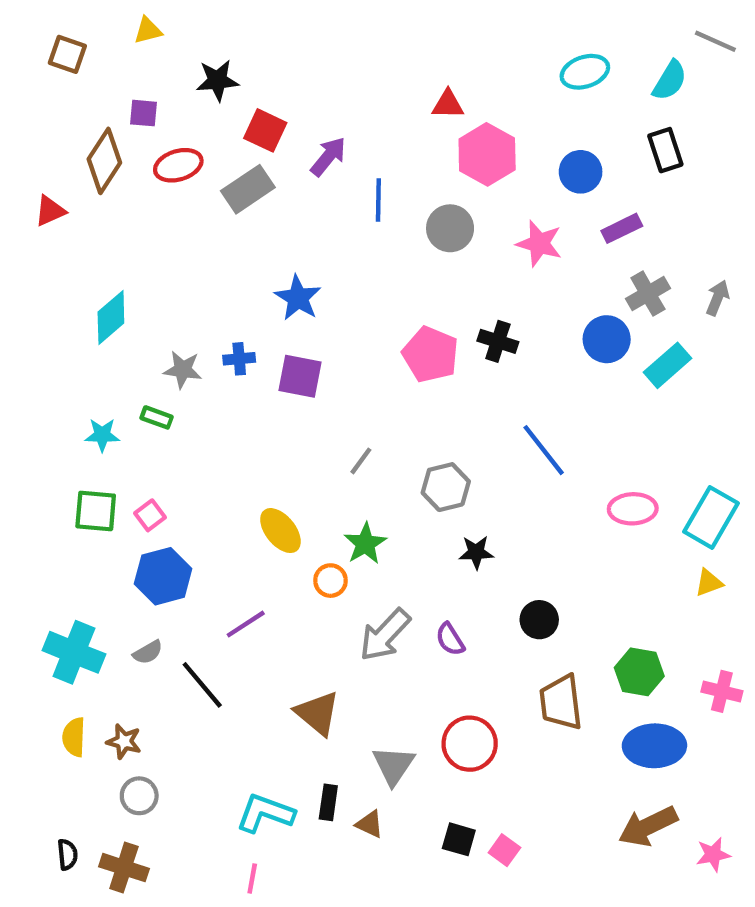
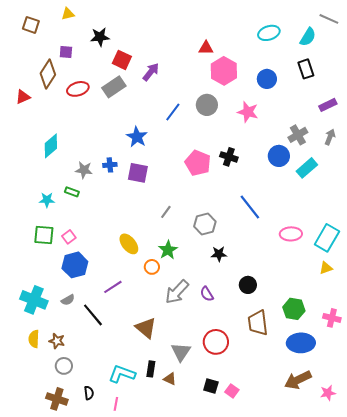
red ellipse: (178, 165) -> (78, 89), moved
blue line: (378, 200) -> (173, 112), moved, turned 36
purple rectangle: (622, 228) -> (328, 105), moved
black semicircle: (67, 855) -> (89, 393), moved

